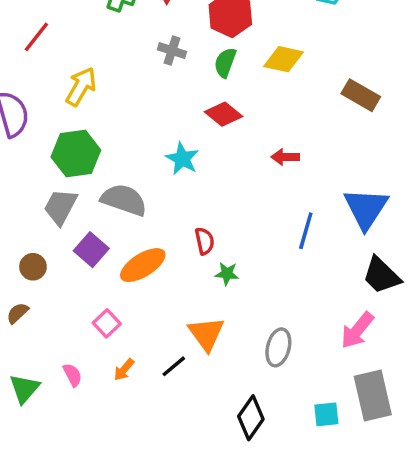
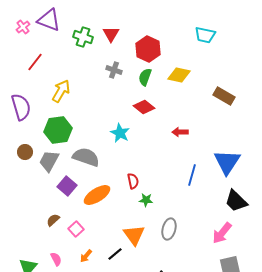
brown circle: (33, 267) -> (25, 152), moved
brown semicircle: (18, 313) -> (53, 220), moved
gray ellipse: (278, 347) -> (169, 229), moved

